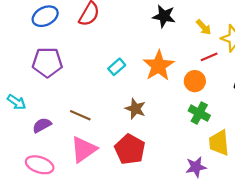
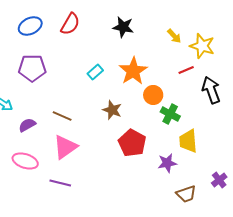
black star: (164, 16) -> (123, 27), moved
red line: (209, 57) -> (186, 70), moved
orange circle: (195, 81) -> (153, 95), moved
red pentagon: (130, 149) -> (132, 143), moved

